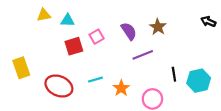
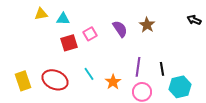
purple line: (143, 55) -> (138, 67), moved, turned -60
yellow rectangle: (21, 68) -> (23, 81), moved
cyan line: (95, 80) -> (89, 74), turned 72
cyan hexagon: (199, 81) -> (180, 87), moved

